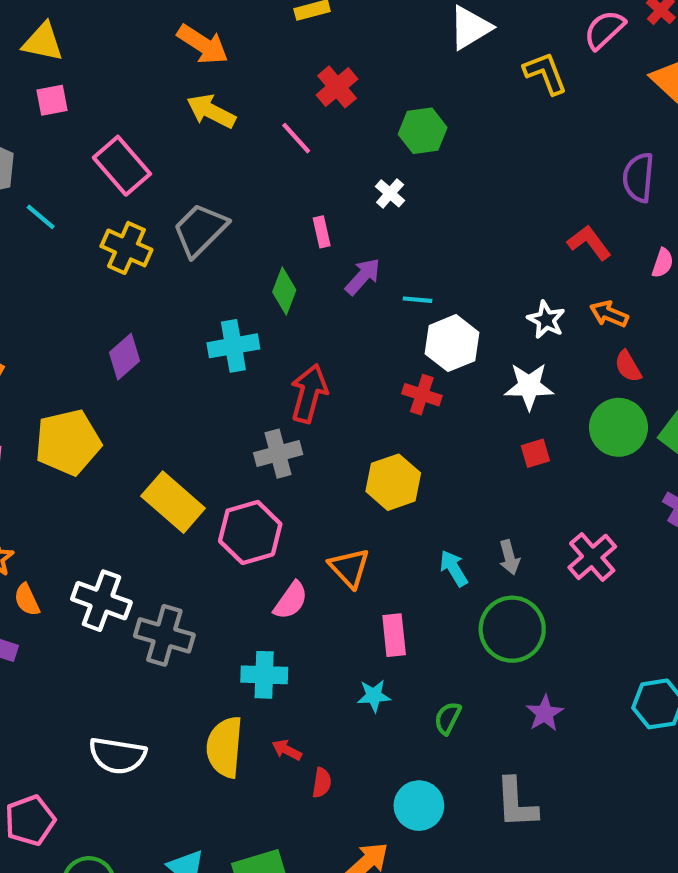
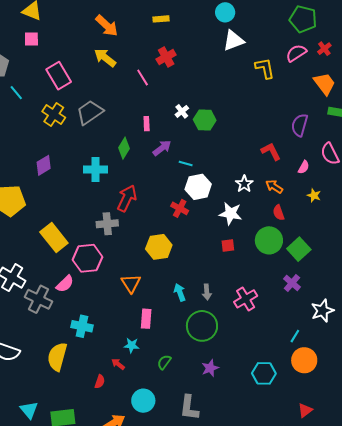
green hexagon: (423, 131) -> (205, 120), moved
pink semicircle: (291, 600) -> (65, 284), moved
red arrow: (287, 750) -> (118, 364), moved

